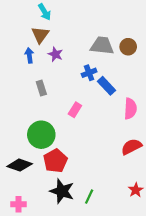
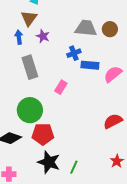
blue rectangle: (106, 86) -> (90, 65), turned -42
gray rectangle: (41, 88) -> (30, 67), size x1.6
pink semicircle: (130, 109) -> (113, 74), moved, turned -132
red pentagon: (55, 161) -> (43, 134), turned 30

